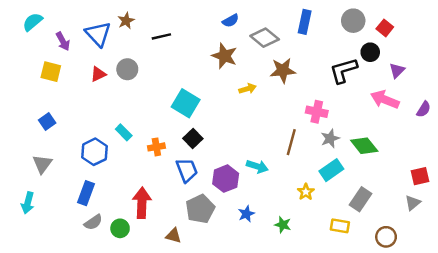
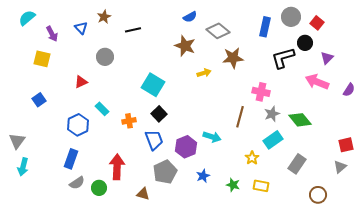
blue rectangle: (305, 22) -> (265, 27), moved
blue triangle: (98, 34) -> (81, 28), size x0.6
red triangle: (98, 74) -> (81, 82), moved
gray triangle: (42, 164) -> (17, 141), moved
yellow rectangle: (340, 226) -> (261, 186), moved

